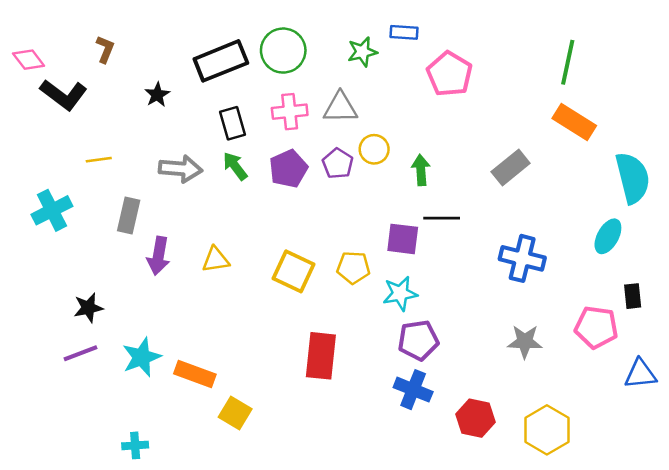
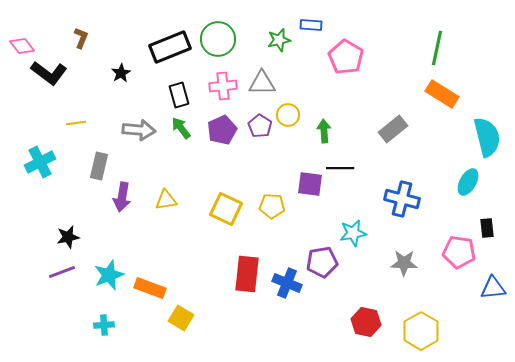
cyan star: (400, 293) -> (353, 233), moved
blue cross: (413, 390) -> (287, 283), moved
cyan cross: (135, 445) -> (104, 325), moved

